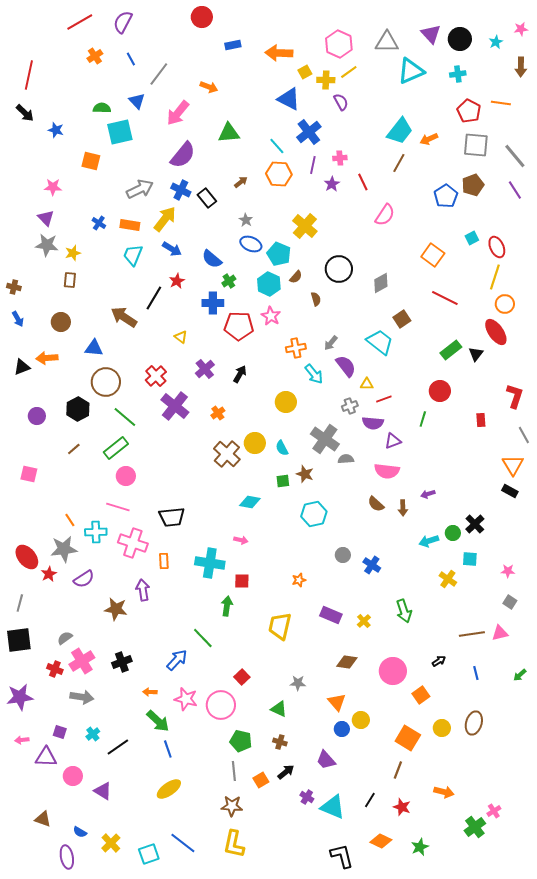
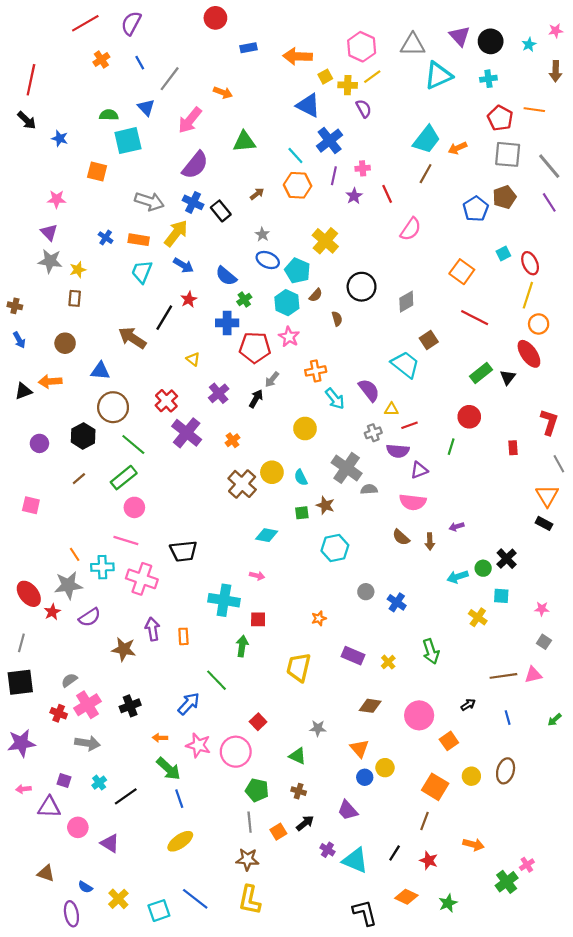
gray arrow: (140, 189) -> (149, 201), turned 44
gray arrow: (331, 343) -> (272, 379), moved
orange rectangle: (164, 561) -> (183, 636), moved

